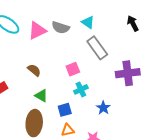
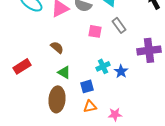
gray rectangle: (97, 48) -> (119, 25), size x0.7
pink square: (73, 69) -> (95, 31), moved, turned 32
blue star: (103, 108) -> (121, 71), moved

